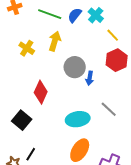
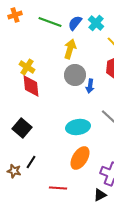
yellow arrow: (55, 41) -> (70, 49), moved
yellow cross: (27, 48) -> (27, 67), moved
red diamond: (41, 92) -> (31, 86), moved, turned -30

